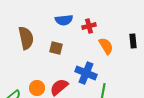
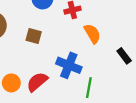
black rectangle: (133, 41) -> (124, 56), moved, turned -32

